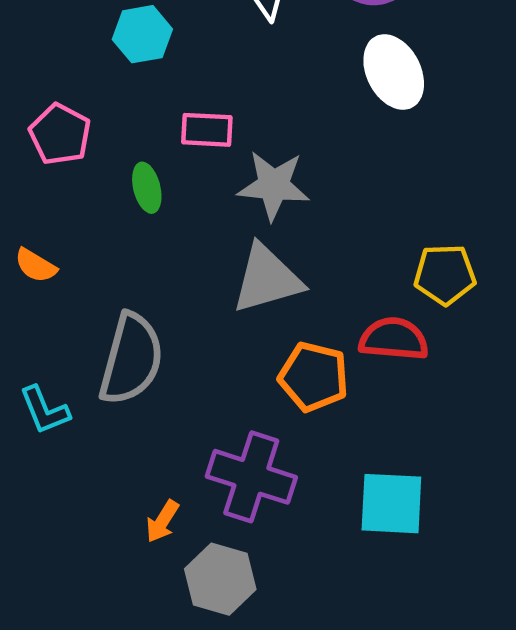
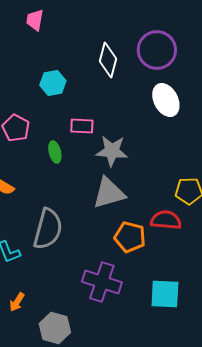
orange arrow: (162, 521) -> (17, 302), moved
gray hexagon: (220, 579) -> (55, 328), moved

